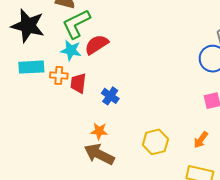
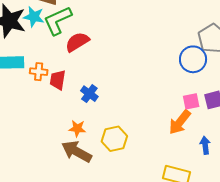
cyan star: (71, 50) -> (34, 17), moved
orange arrow: (201, 140) -> (180, 122), moved, size x1.5
yellow hexagon: (155, 142) -> (114, 139), moved

